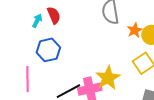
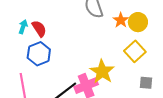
red semicircle: (54, 15) -> (39, 29), moved

